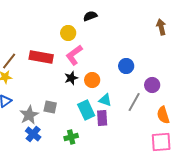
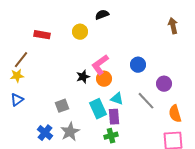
pink L-shape: (74, 55) -> (100, 65), moved
red rectangle: (41, 57) -> (42, 35), moved, size x0.7
gray line: (134, 102) -> (146, 101), turned -72
gray square: (50, 107) -> (62, 106), turned -32
gray star: (29, 115) -> (70, 132), moved
green cross: (71, 137) -> (111, 136), moved

